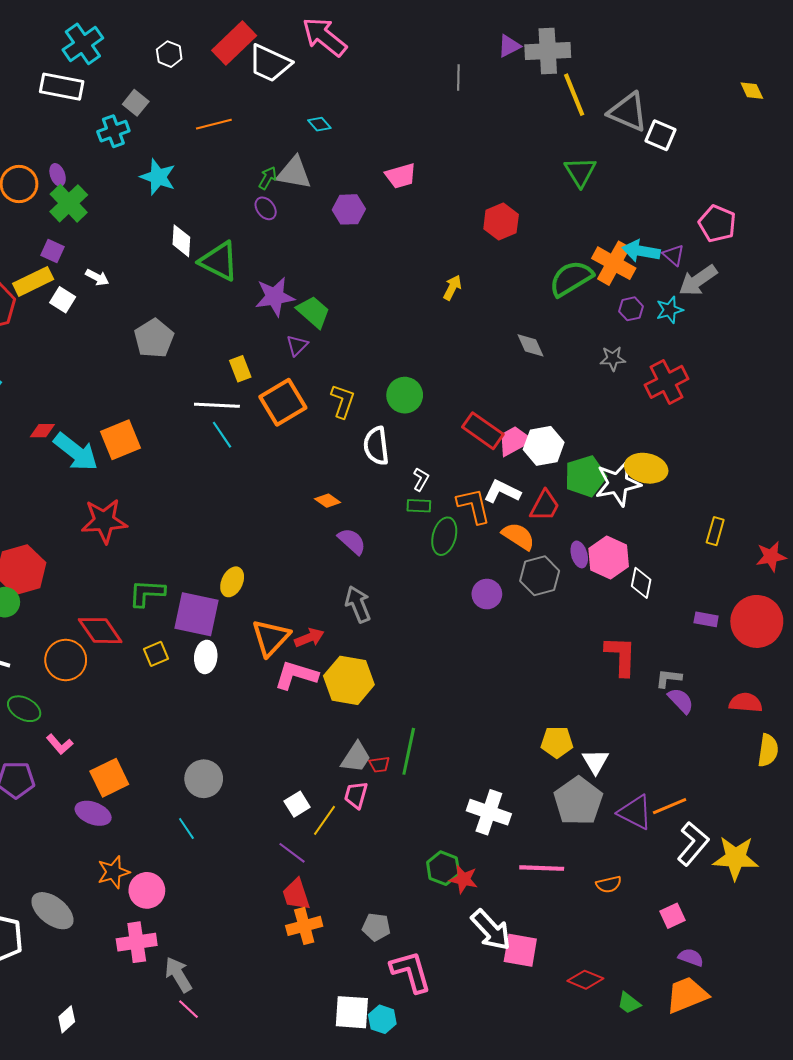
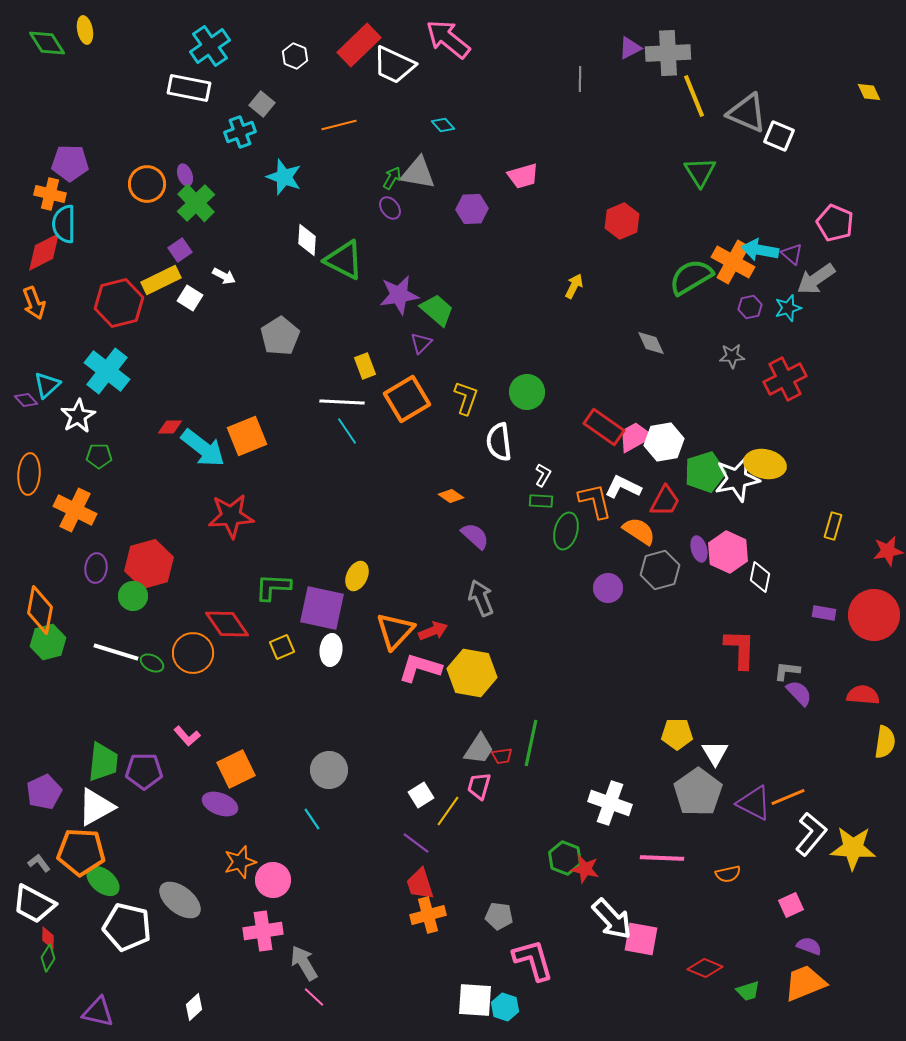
purple square: (52, 251) -> (180, 250), turned 30
green ellipse: (24, 709) -> (152, 663), moved, size x0.7
green trapezoid: (629, 1003) -> (748, 991), turned -55

